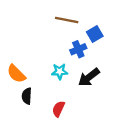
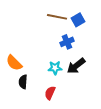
blue square: (95, 34) -> (78, 20), moved
cyan star: (60, 71) -> (55, 68), moved

